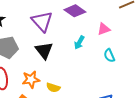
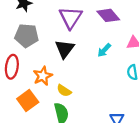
orange star: (31, 80) -> (43, 76), turned -30

